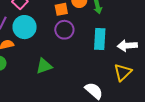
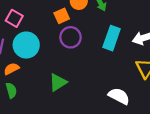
cyan rectangle: (100, 39) -> (112, 38), turned 30

